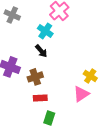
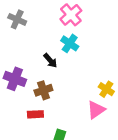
cyan cross: (45, 31) -> (70, 43), moved
red rectangle: (40, 98) -> (35, 114), moved

